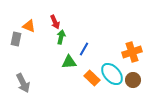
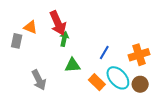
red arrow: (55, 22) -> (58, 23), size x1.6
blue line: (84, 49) -> (104, 53), moved
gray arrow: (23, 83) -> (39, 80), moved

